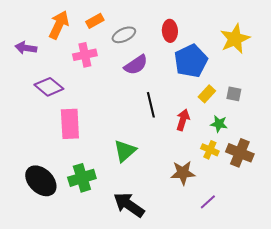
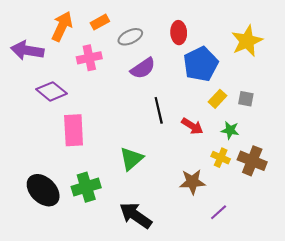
purple arrow: (26, 48) -> (27, 50), size x1.4
red arrow: (183, 120) -> (192, 126), turned 105

